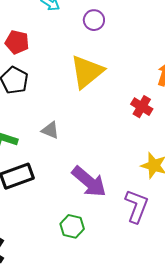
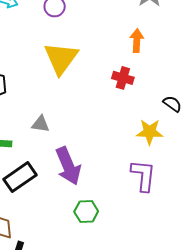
purple arrow: (89, 182) -> (68, 166), moved, turned 42

